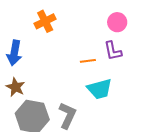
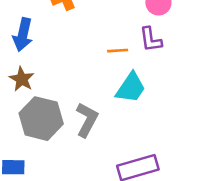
cyan trapezoid: (100, 89) -> (131, 88), turned -44

